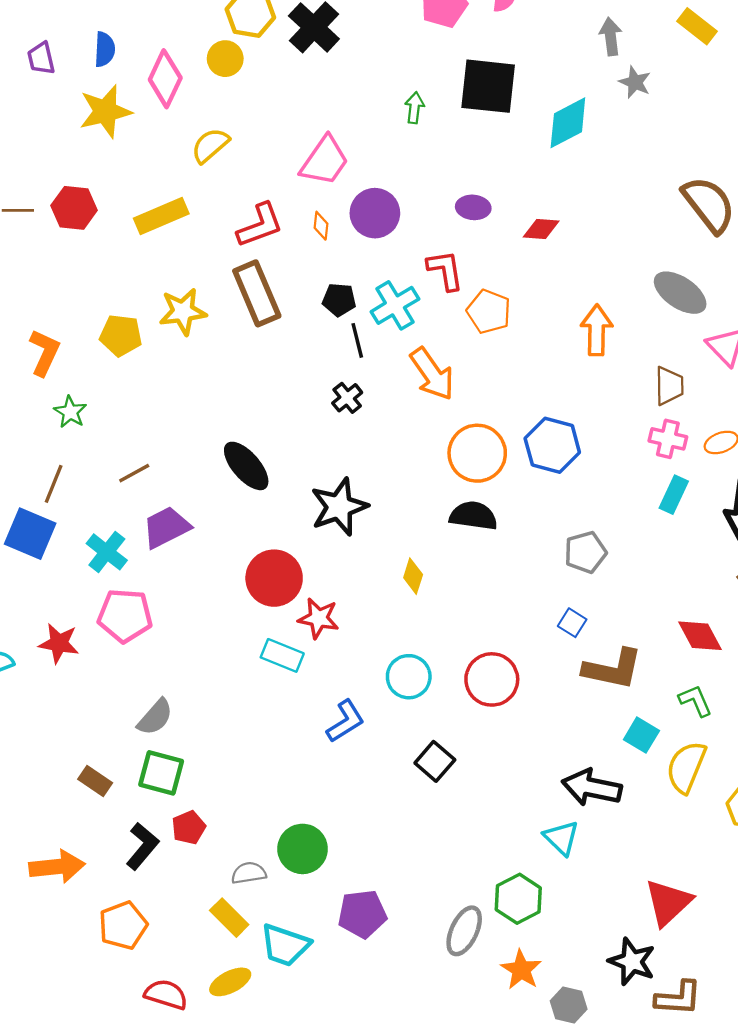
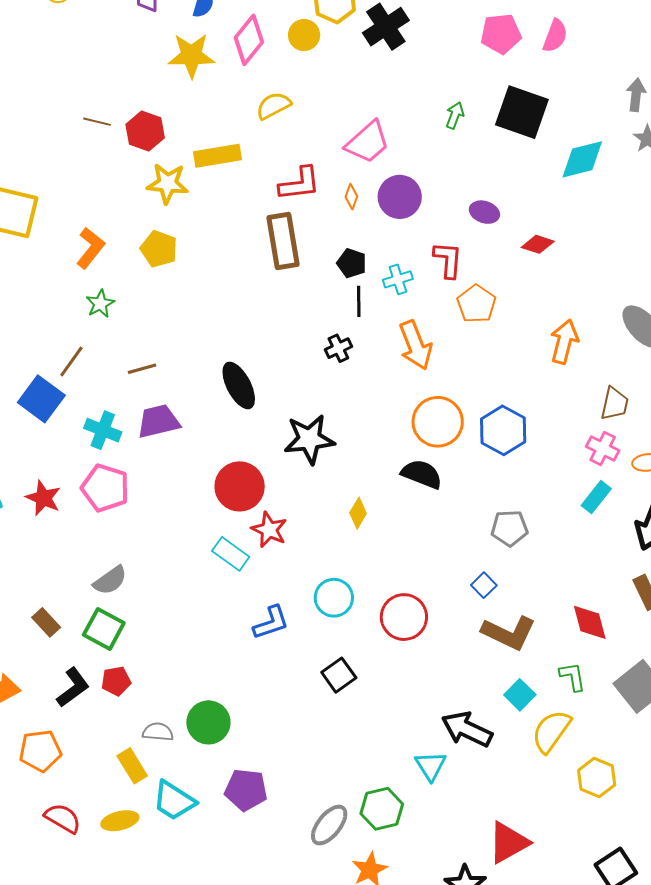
cyan cross: (395, 305) -> (398, 279), size x0.7
yellow star: (183, 312) -> (167, 183), moved
cyan cross: (107, 552) -> (103, 430), turned -30

